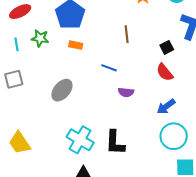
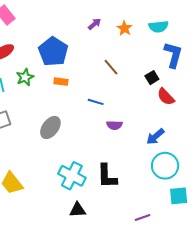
brown line: (127, 34) -> (111, 67), turned -30
green star: (40, 38) -> (25, 77), turned -30
red semicircle: (165, 72) -> (166, 97), moved

